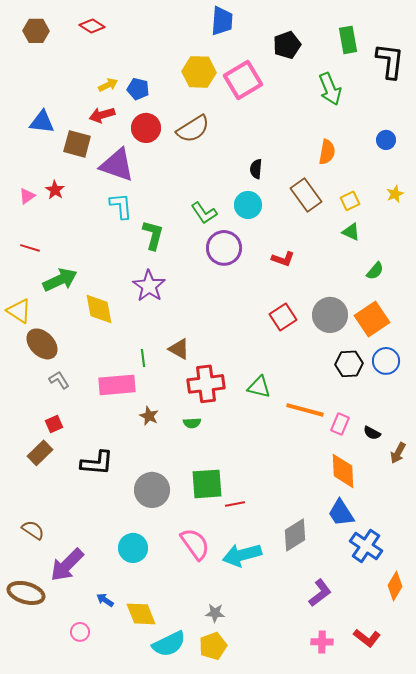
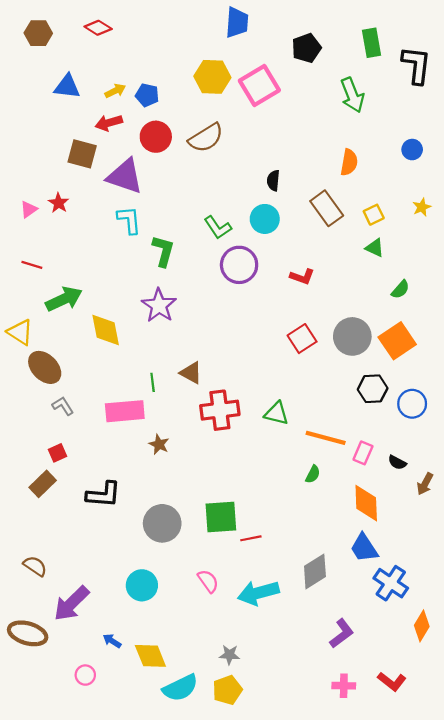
blue triangle: (42, 122) -> (67, 87), moved
blue circle: (386, 361) -> (412, 404), moved
green semicircle: (192, 423) -> (313, 474), moved, turned -60
pink semicircle: (195, 544) -> (208, 581), size x0.7

